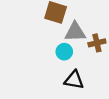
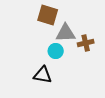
black triangle: (74, 80) -> (43, 75), moved

